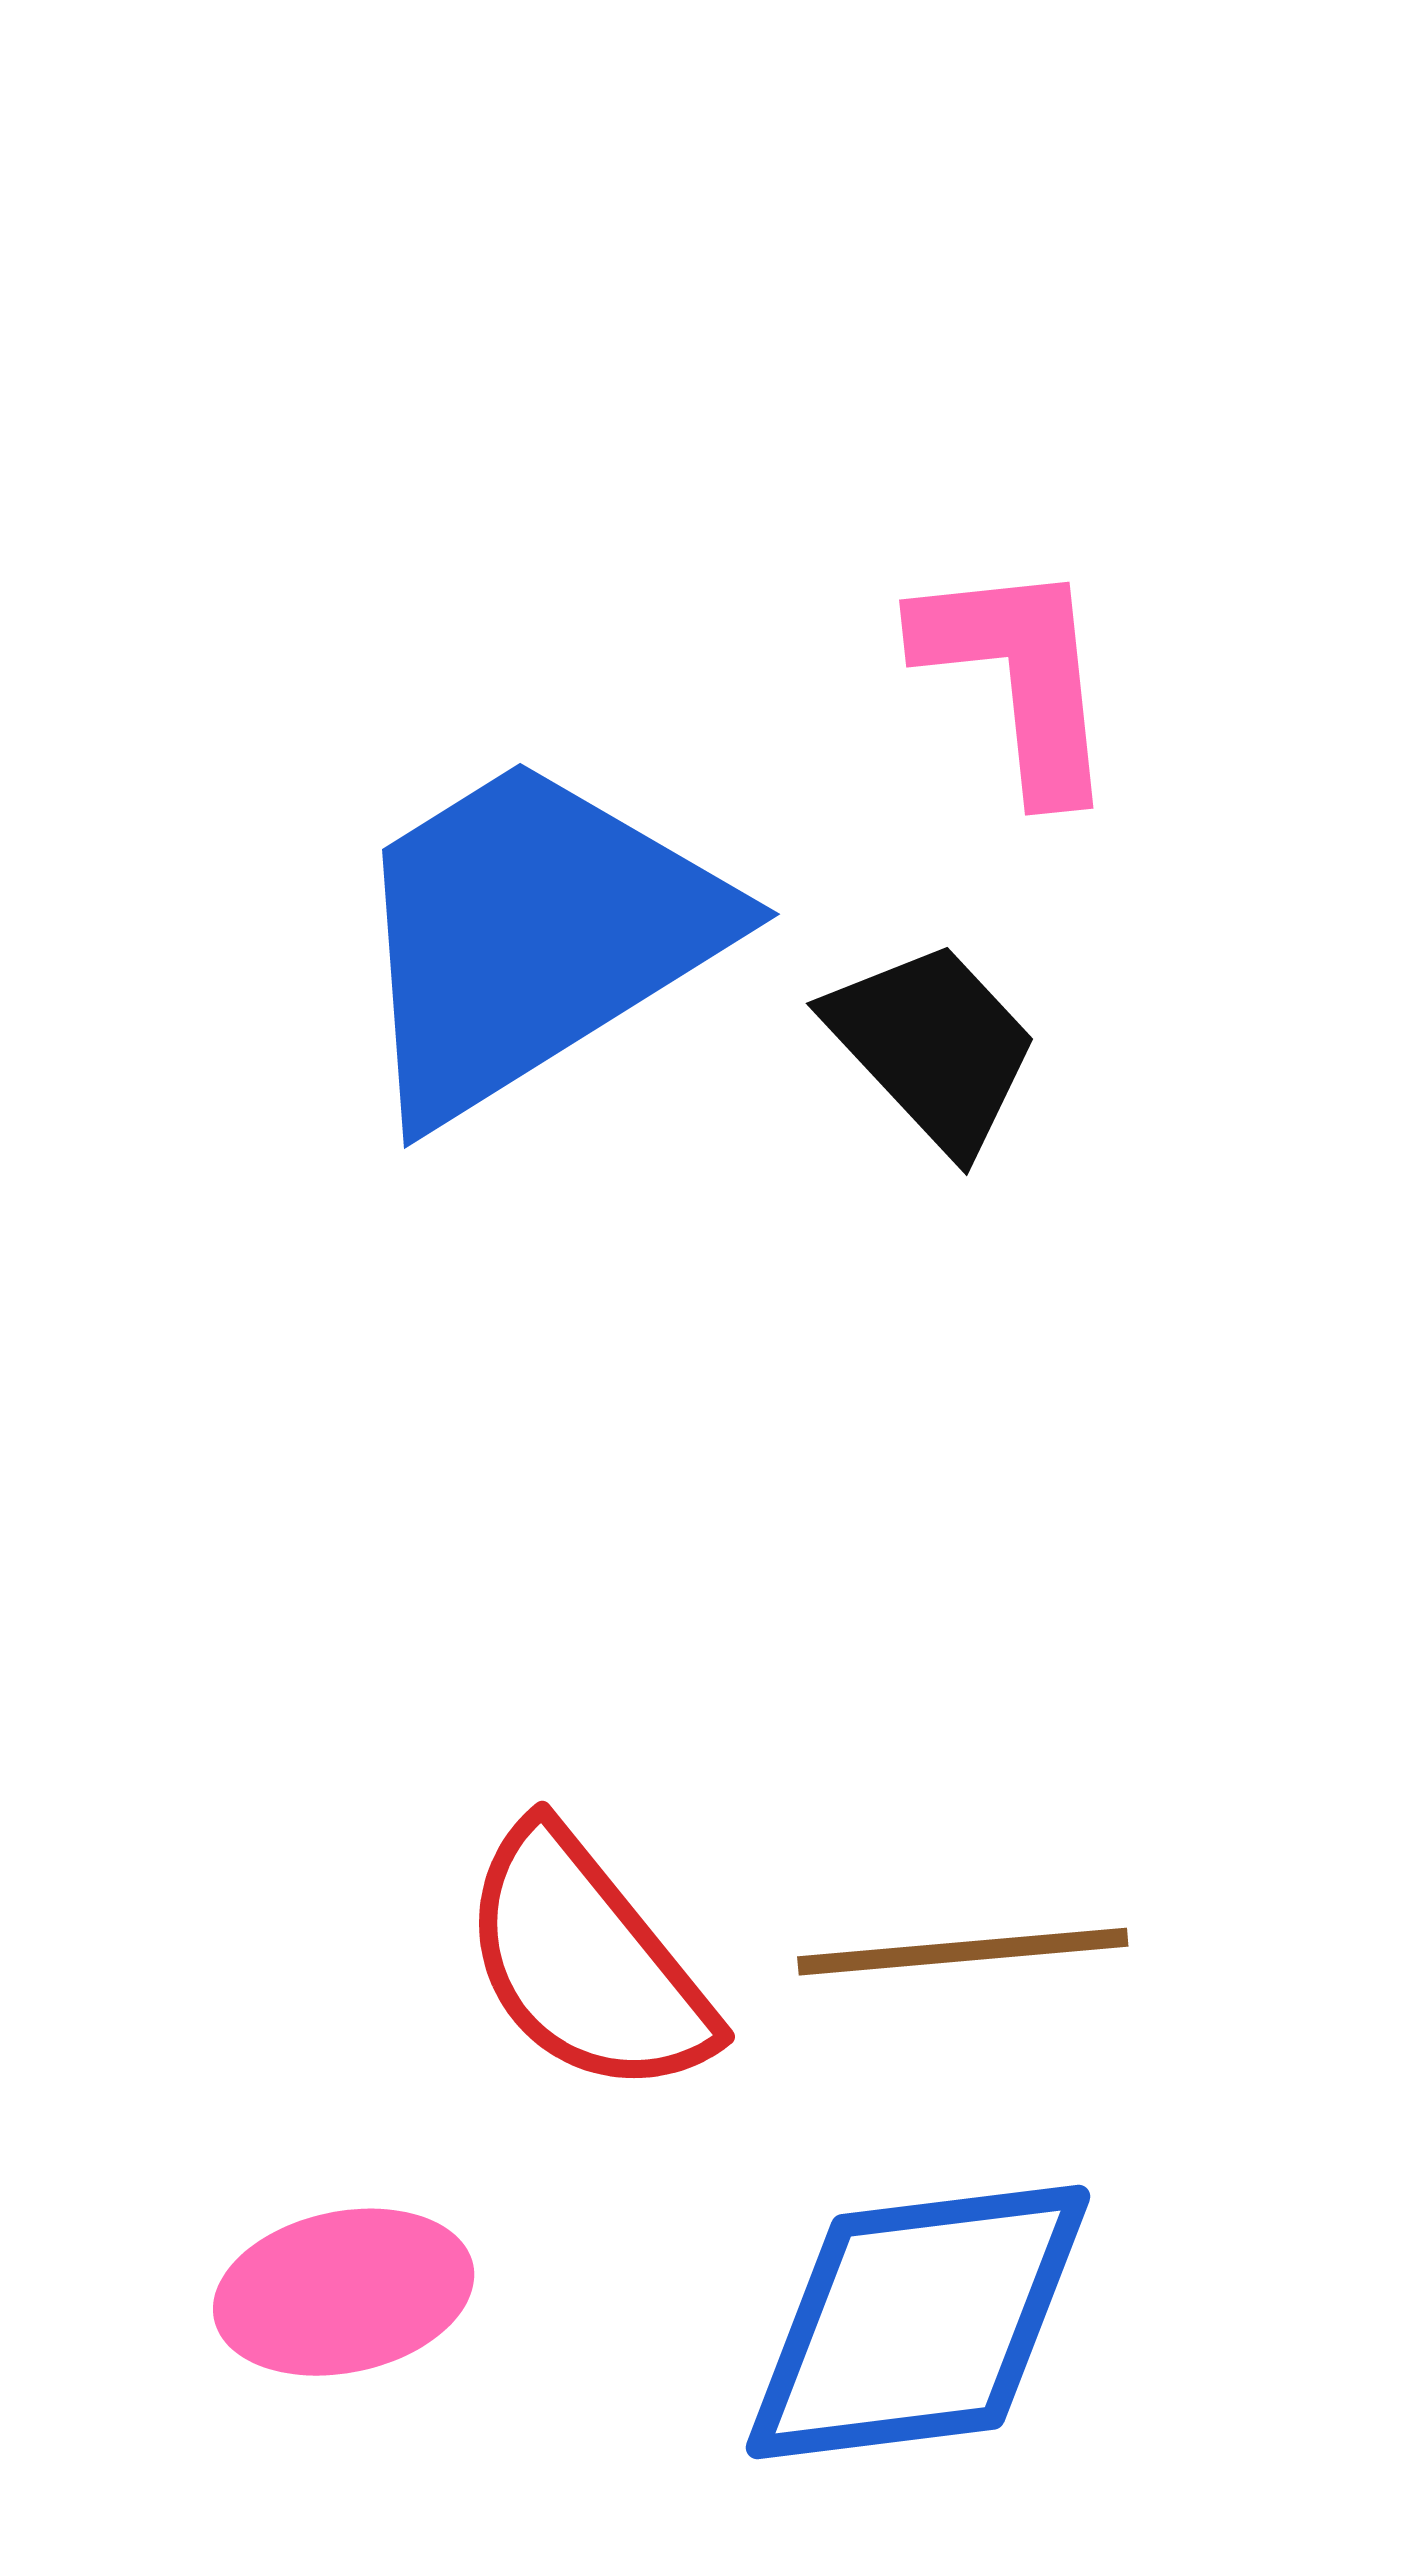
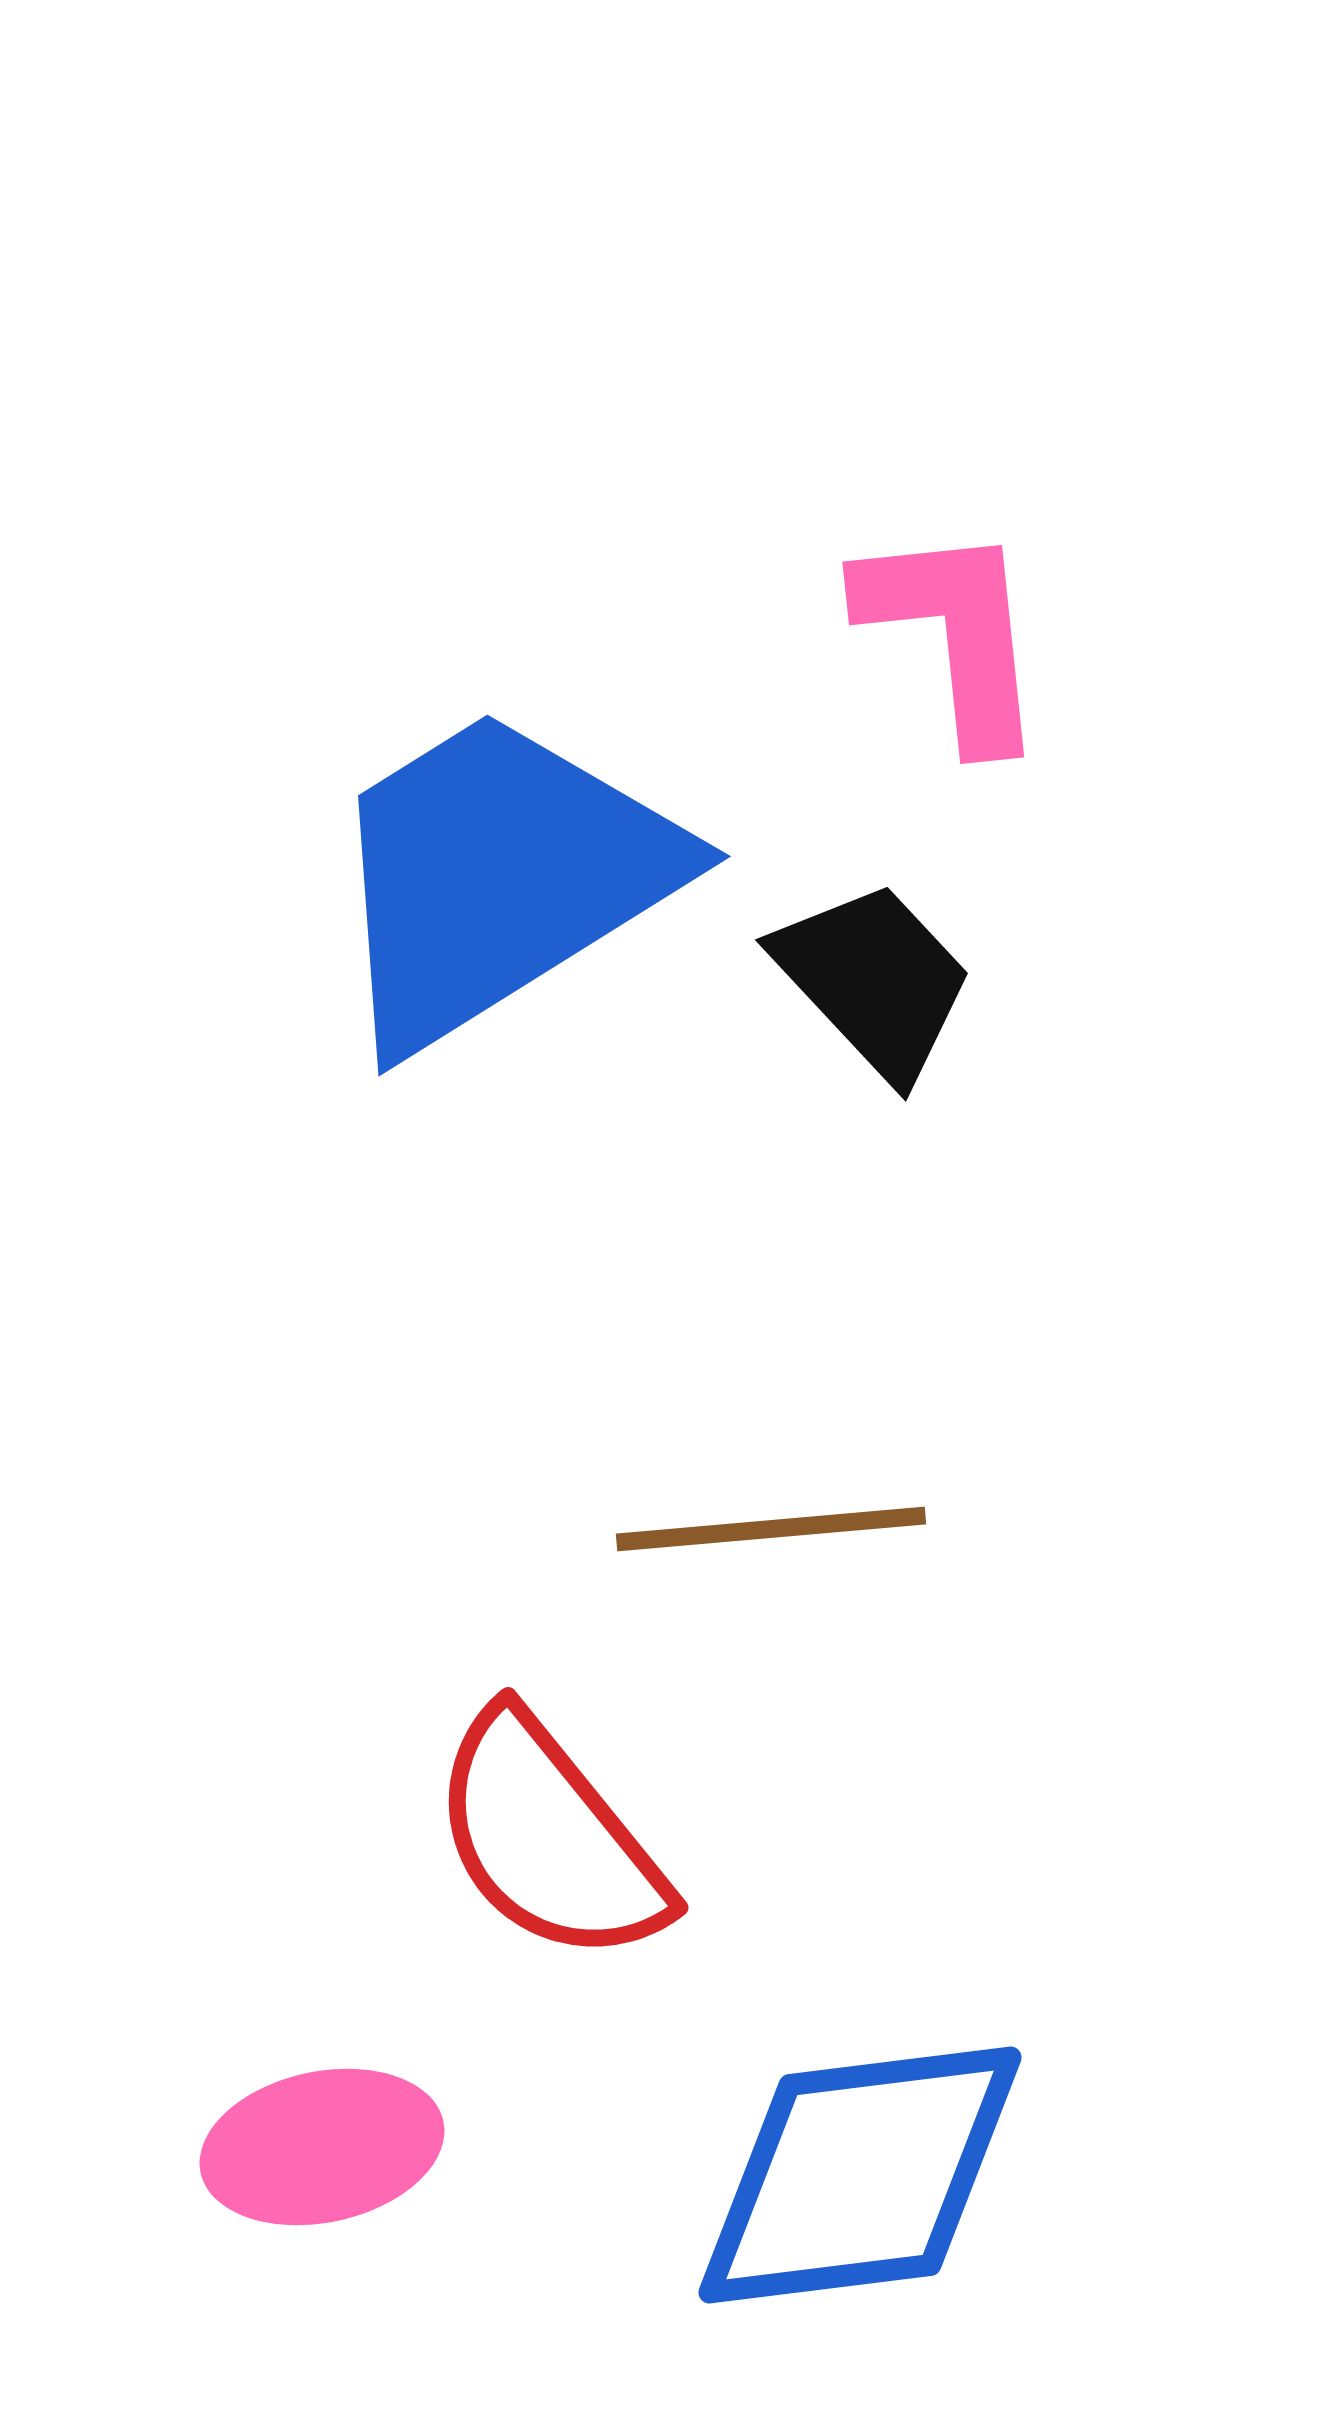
brown line: (963, 1952) -> (771, 1529), moved

